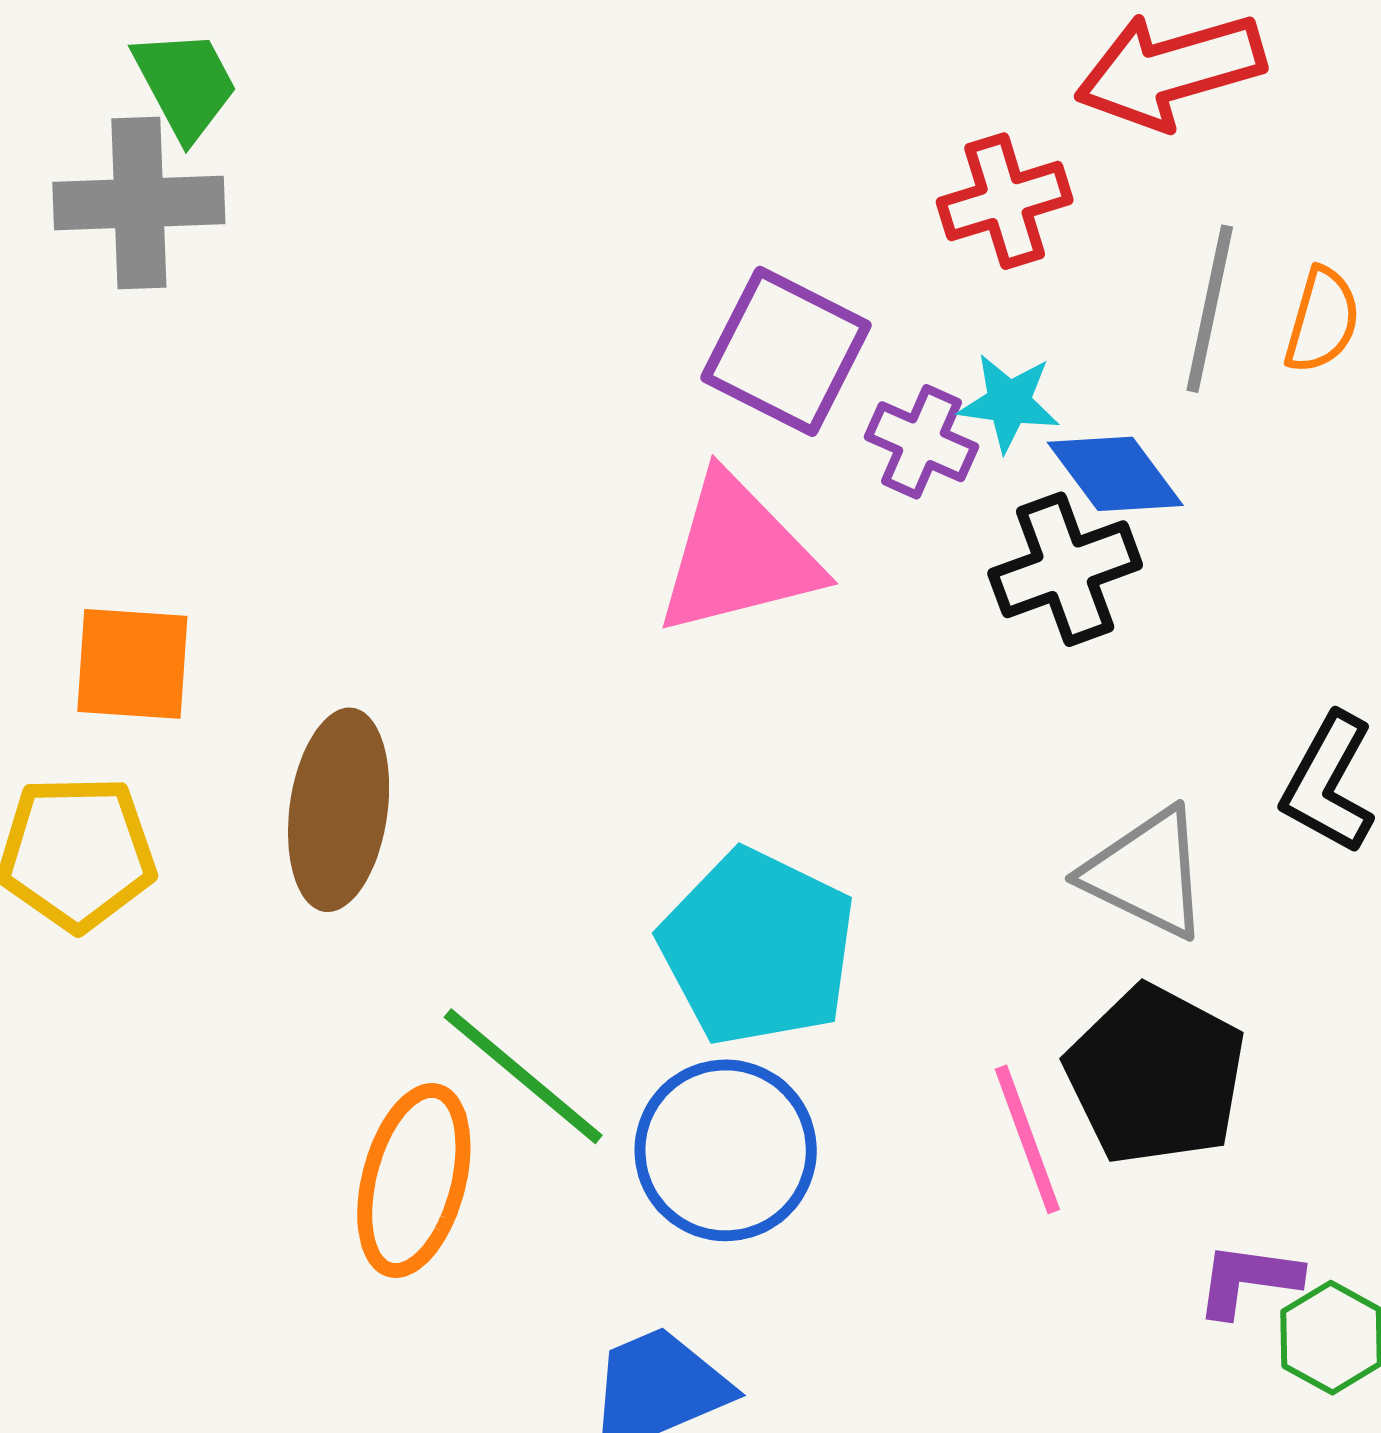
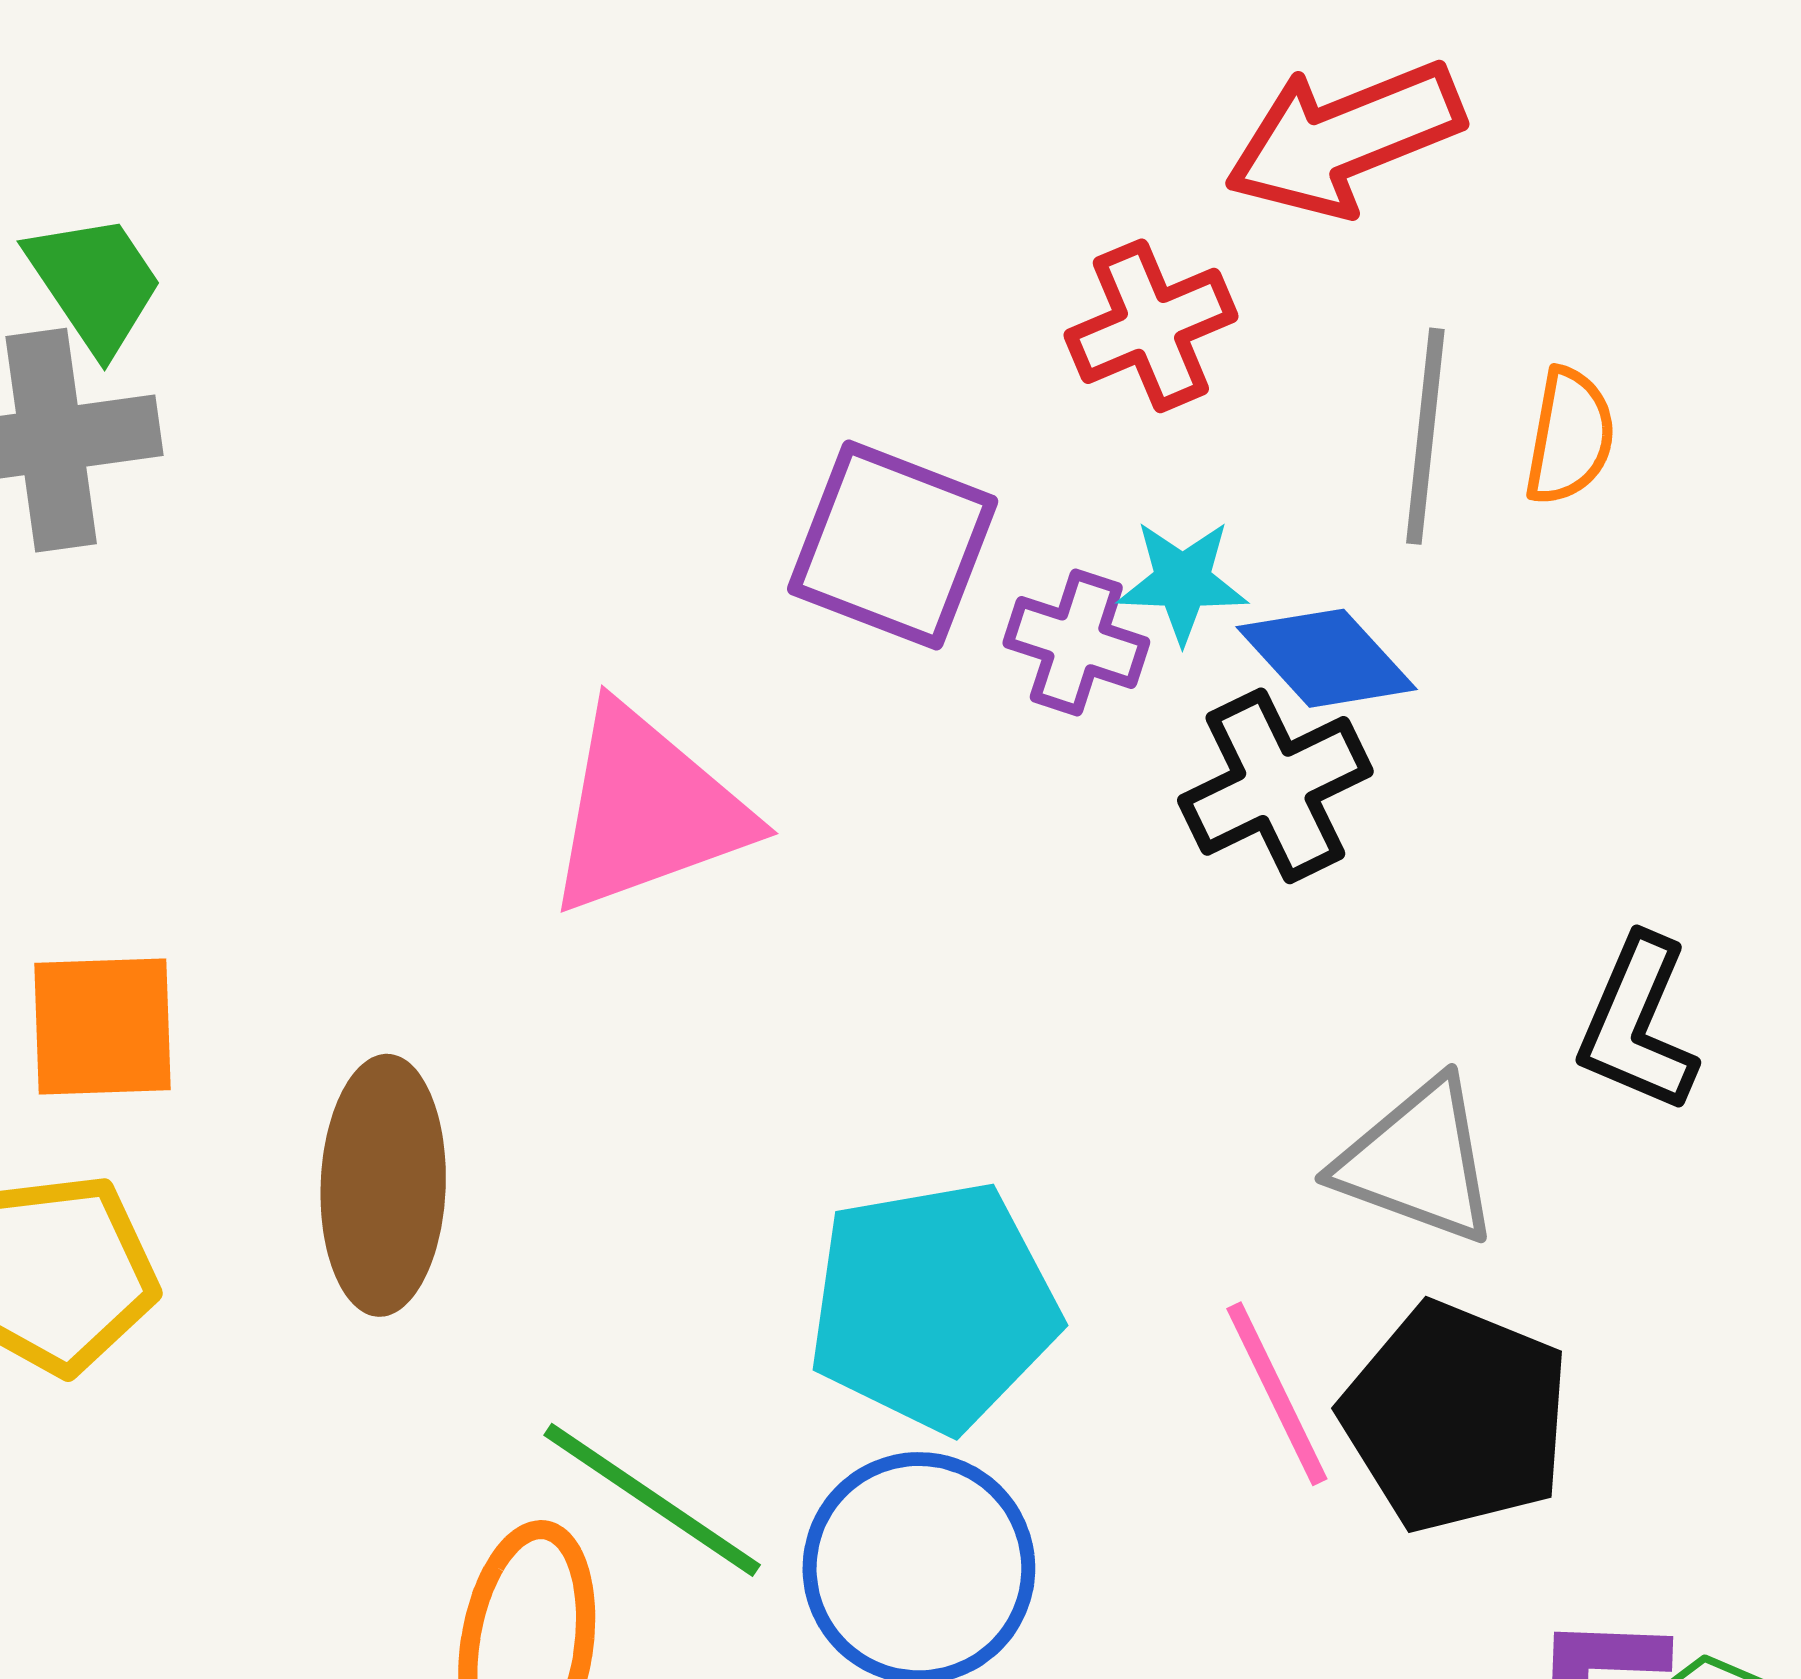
pink triangle: (738, 555) -> (647, 810), moved
cyan pentagon: (758, 948) -> (933, 1306), turned -30
pink line: (1027, 1139) -> (1277, 1394), moved

